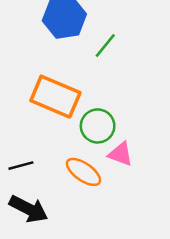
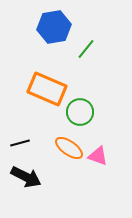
pink triangle: (121, 154) -> (98, 156), moved

